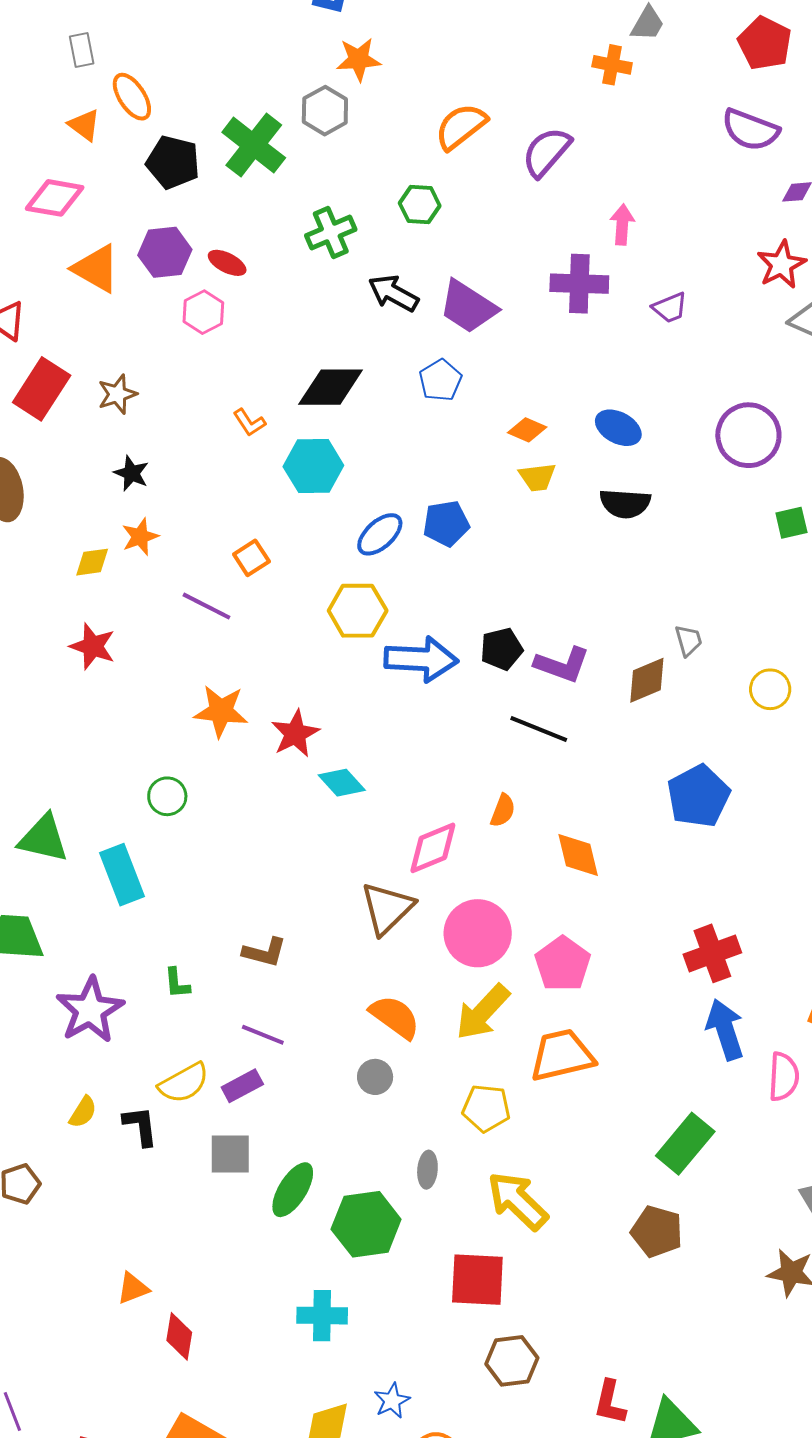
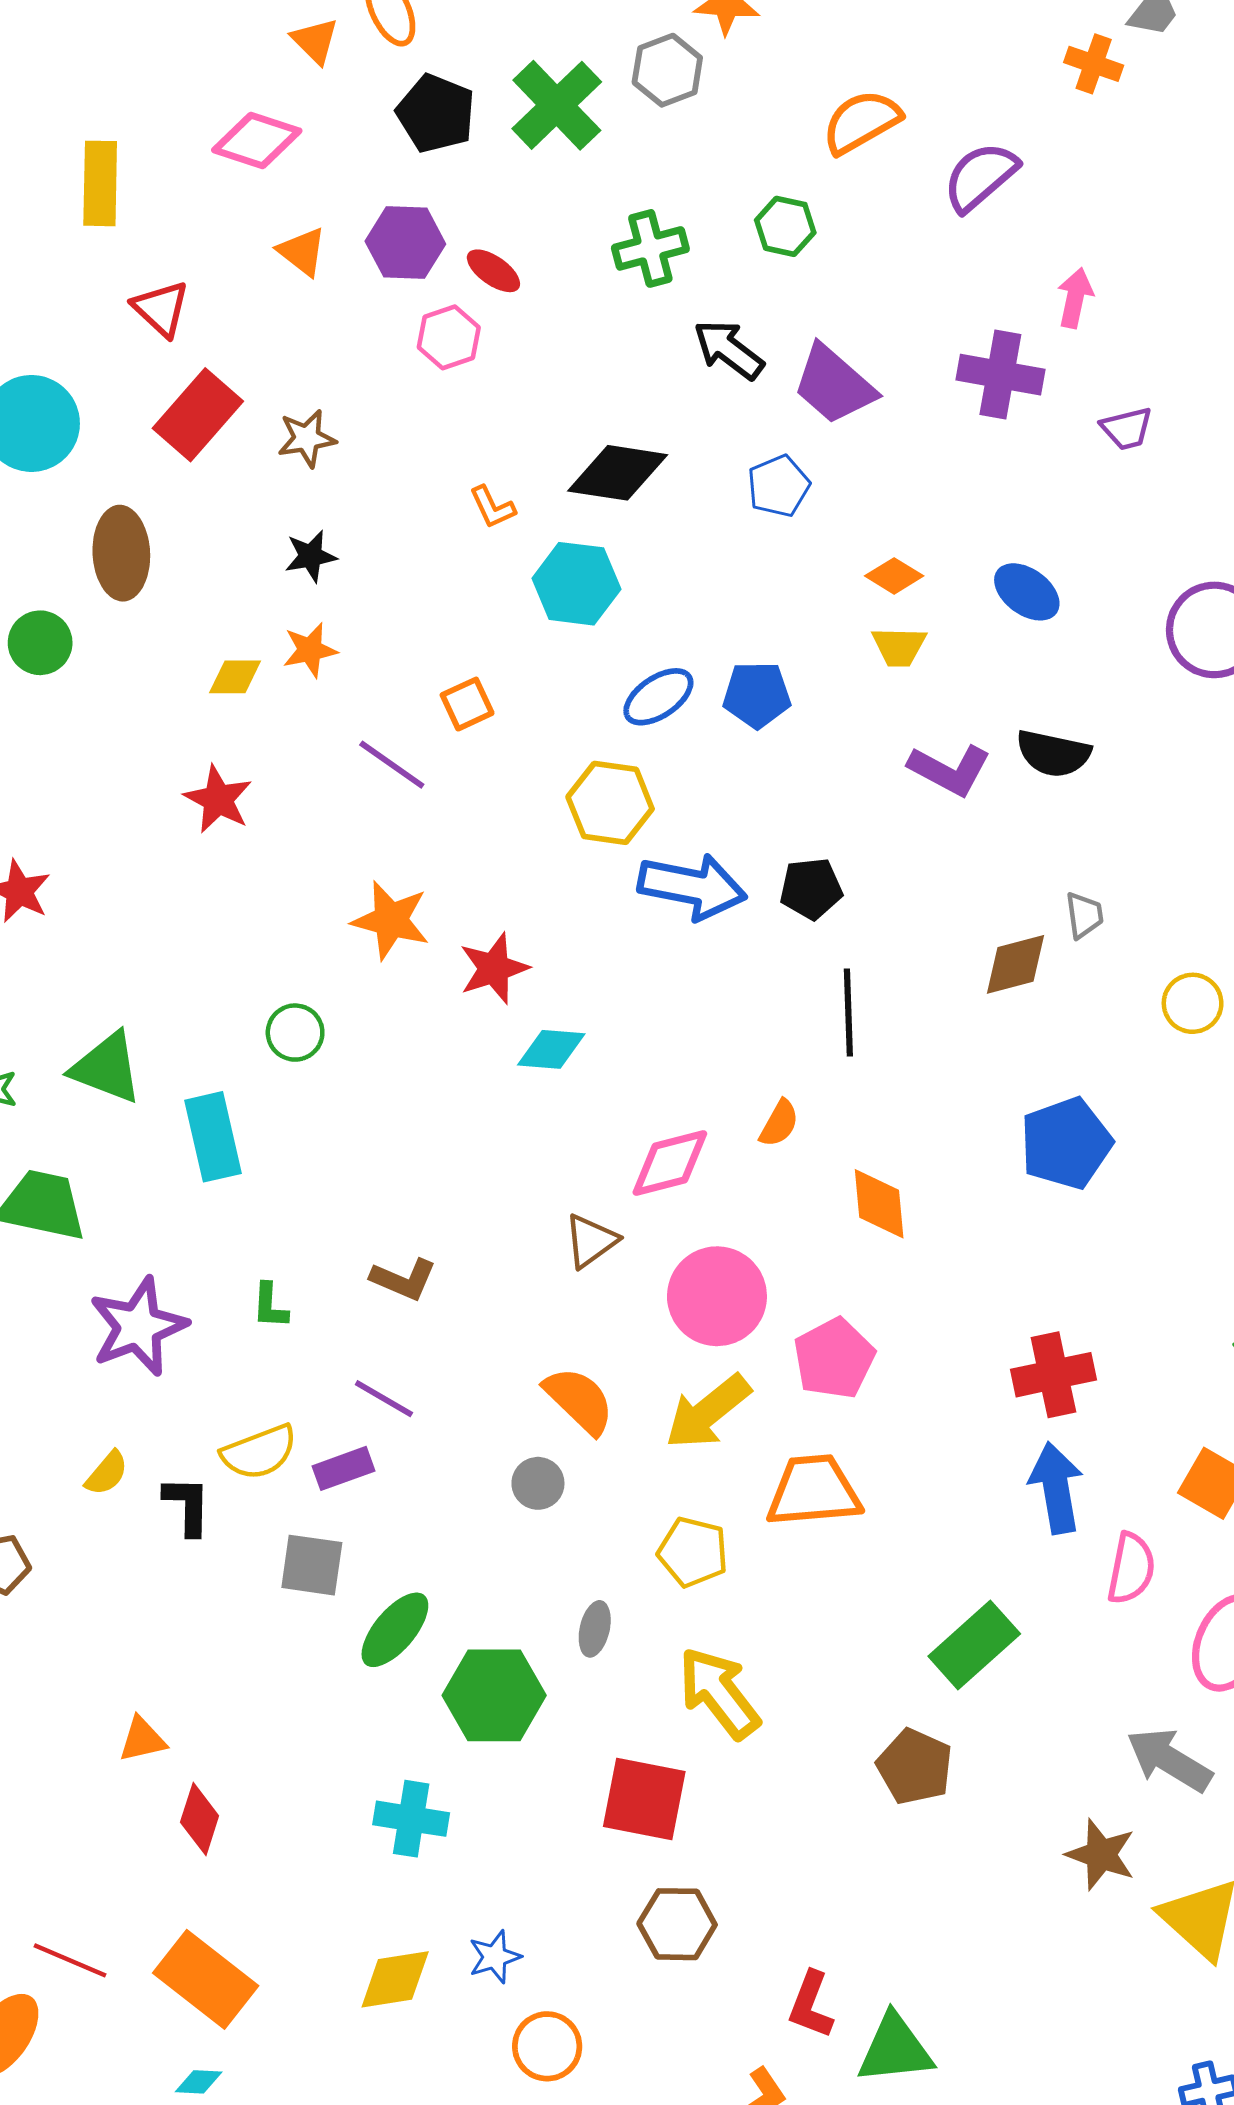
orange triangle: (96, 269) -> (302, 252), size x0.7
black star: (131, 473) -> (311, 556), turned 30
black semicircle: (625, 503) -> (1053, 753), moved
purple L-shape: (562, 665) -> (950, 770), moved
black line: (539, 729) -> (848, 1013), turned 58
cyan diamond: (342, 783) -> (551, 1049), turned -51
brown triangle: (387, 908) -> (591, 1241), size x0.7

